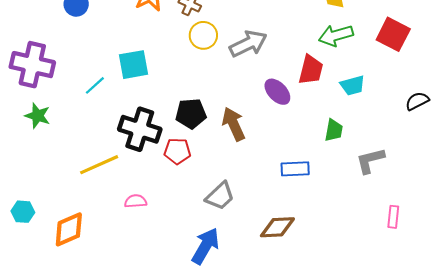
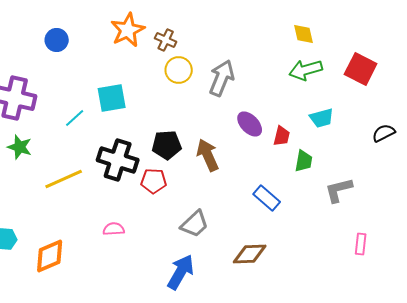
gray arrow: (248, 44) -> (222, 78), turned -42
red trapezoid: (311, 70) -> (282, 136), moved, size x0.7
yellow line: (99, 165) -> (64, 179), moved
blue rectangle: (295, 169) -> (267, 198), turned 44

